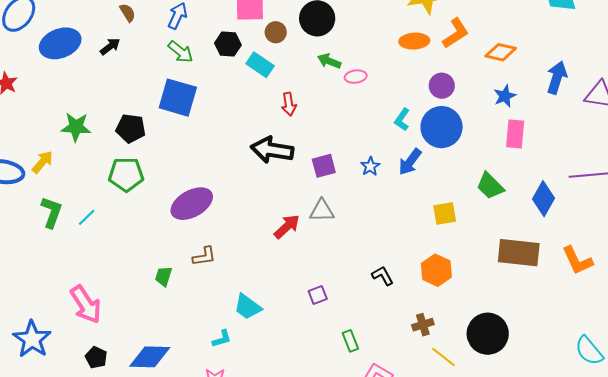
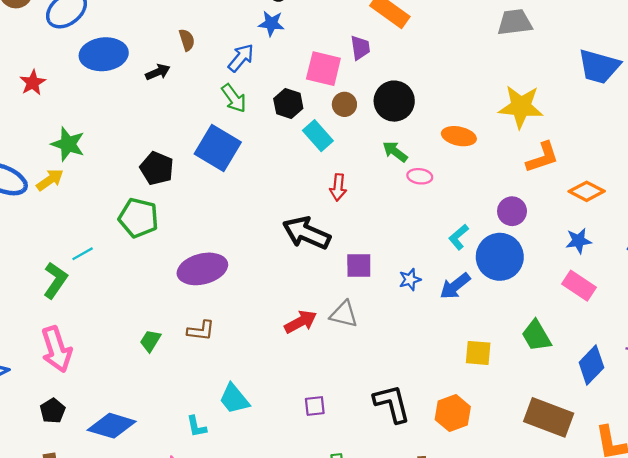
orange ellipse: (414, 41) -> (459, 136), moved
green star: (76, 127) -> (68, 144), moved
pink rectangle: (515, 134) -> (579, 286), turned -76
green L-shape: (52, 212) -> (55, 280), moved
black L-shape: (383, 276) -> (392, 404), size x1.6
cyan L-shape: (222, 339) -> (196, 427), turned 80

